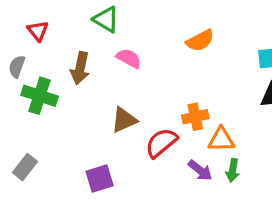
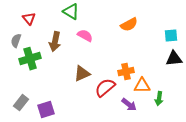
green cross: (40, 96) -> (30, 59), turned -35
green arrow: (233, 170) -> (159, 99), moved
purple square: (100, 178) -> (46, 110), moved

